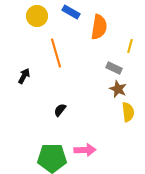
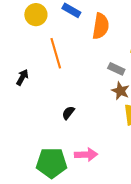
black semicircle: (60, 110) -> (68, 113), moved

